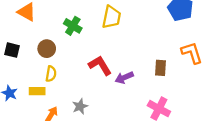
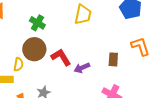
yellow trapezoid: (112, 17) -> (83, 15), moved
brown circle: (47, 49) -> (34, 49), moved, size x1.5

